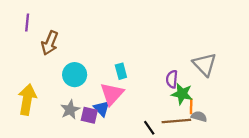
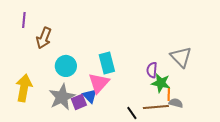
cyan rectangle: (121, 71) -> (107, 63), size x1.5
gray star: (70, 110) -> (62, 97), size x1.5
purple square: (89, 115) -> (79, 102), turned -35

